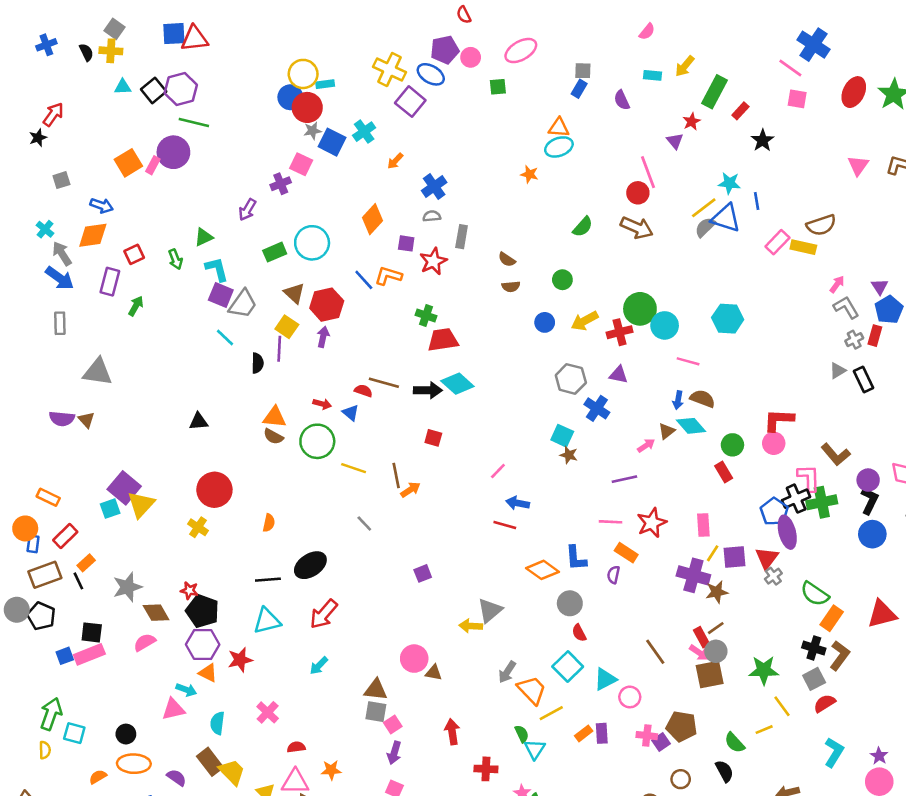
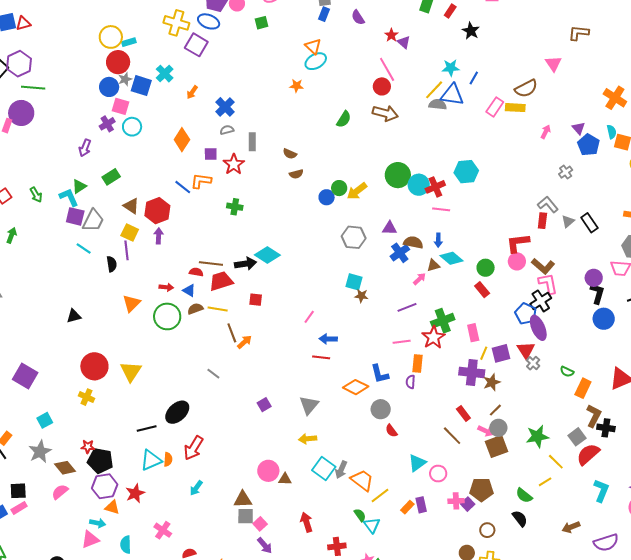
red triangle: (195, 39) -> (23, 23), size x0.7
blue circle: (290, 97) -> (109, 87), moved
red star: (692, 122) -> (391, 35), moved
orange triangle: (559, 128) -> (313, 46), turned 48
pink triangle: (858, 165) -> (553, 64), moved
blue line: (757, 201) -> (474, 78), turned 48
gray semicircle: (705, 227) -> (438, 104), turned 60
green triangle: (204, 237) -> (79, 186), moved
cyan circle: (312, 243) -> (132, 127), moved, size x0.7
green circle: (562, 280) -> (339, 188), moved
gray L-shape: (846, 307) -> (548, 204), moved
red cross: (620, 332) -> (435, 187), moved
red rectangle: (875, 336) -> (542, 221), moved
red trapezoid: (443, 340) -> (221, 281), moved
gray triangle: (838, 371) -> (568, 221), moved
black rectangle: (864, 379) -> (589, 223), moved
brown semicircle: (702, 399) -> (413, 242), moved
blue cross: (597, 408) -> (400, 253), moved, turned 30
orange triangle: (275, 417) -> (131, 303), turned -42
brown triangle: (667, 431) -> (433, 265), turned 32
brown semicircle: (273, 436) -> (195, 309), moved, turned 140
brown L-shape: (836, 454) -> (543, 266), moved
yellow line: (354, 468) -> (218, 309), moved
green cross: (822, 502) -> (443, 321), moved
yellow triangle: (141, 504) -> (131, 371), moved
cyan square: (110, 509) -> (45, 420), moved
orange semicircle: (269, 523) -> (168, 459), moved
orange rectangle: (626, 553) -> (418, 363), turned 72
green semicircle: (815, 594) -> (567, 372), size x0.6
gray triangle: (490, 610) -> (309, 405), moved
red rectangle: (702, 637) -> (463, 413), moved
black cross: (814, 648) -> (606, 428), moved
pink rectangle: (89, 654) -> (19, 508), size x0.7
cyan square: (568, 666) -> (324, 469), moved
red semicircle: (825, 703) -> (588, 454), size x1.4
purple arrow: (394, 753) -> (265, 545), turned -48

